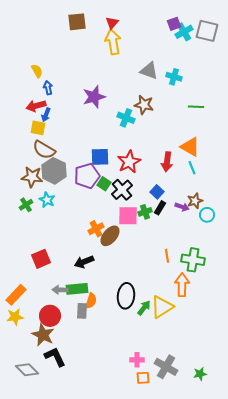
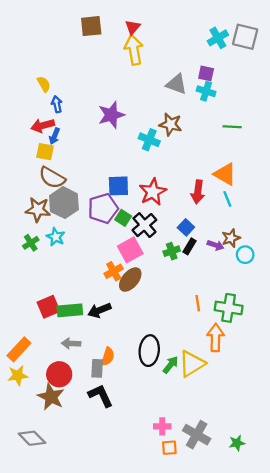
purple square: (174, 24) -> (206, 73), moved, turned 32
pink square: (128, 216) -> (130, 250), moved, turned -30
green rectangle: (77, 289) -> (70, 310), moved
black L-shape: (55, 357) -> (101, 396), moved

